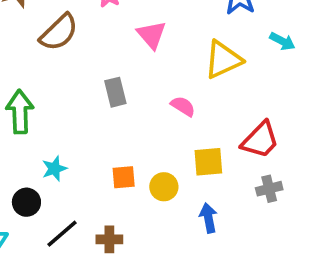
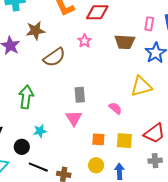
pink triangle: (152, 35) -> (74, 118), moved
orange square: (124, 177) -> (98, 139), moved
yellow circle: (164, 187) -> (96, 165), moved
black line: (62, 234) -> (38, 167), turned 54

